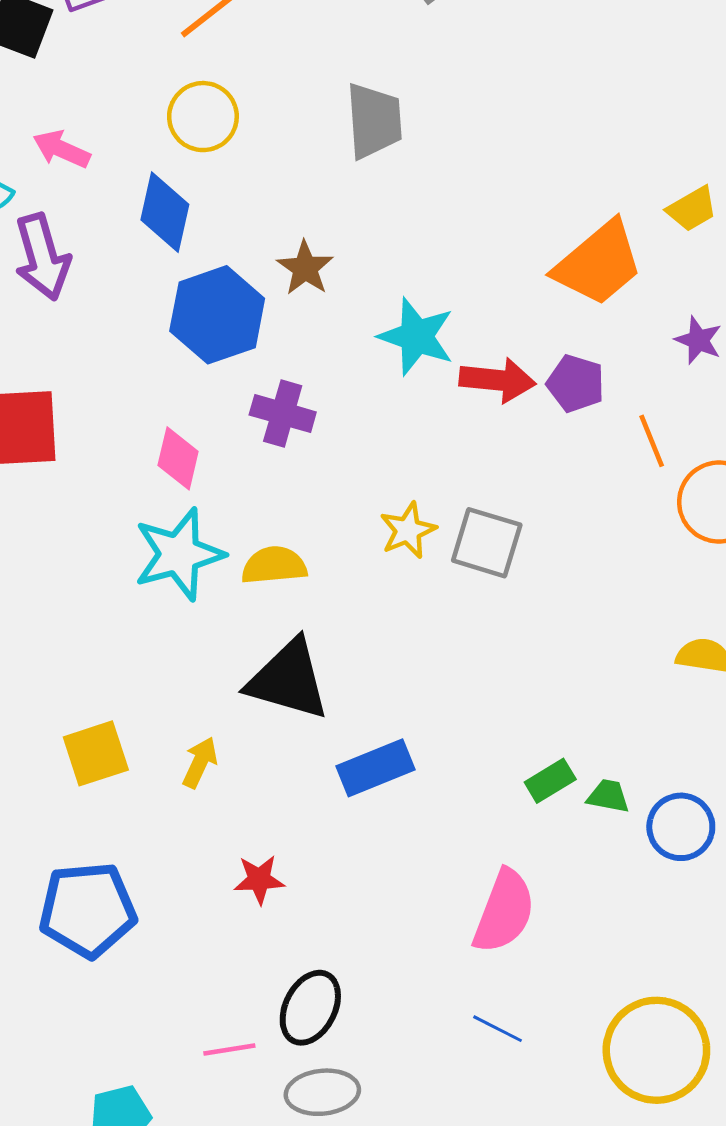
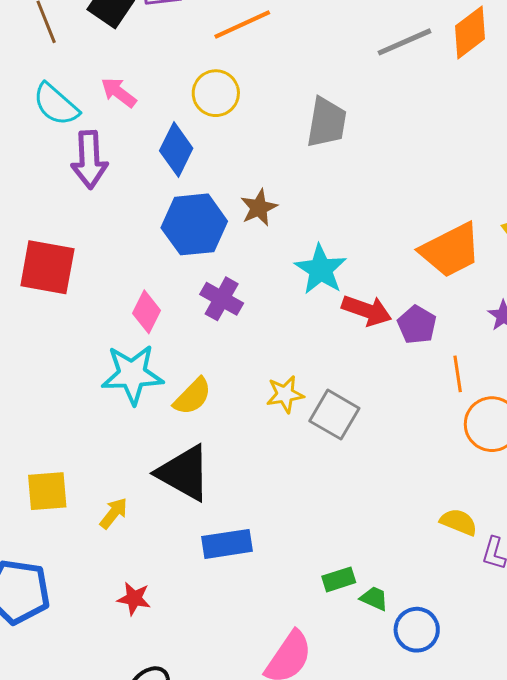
yellow semicircle: (274, 565) -> (192, 396), turned 126

